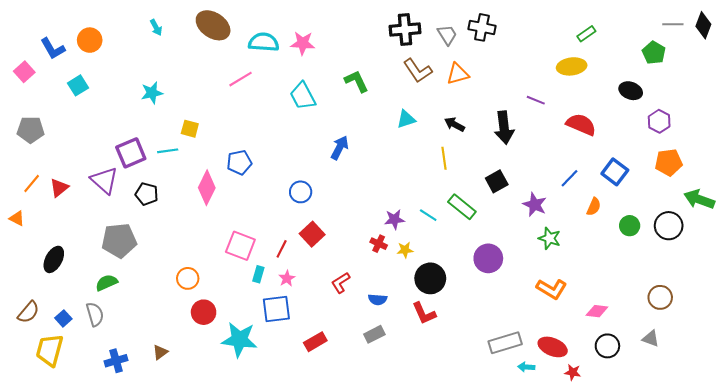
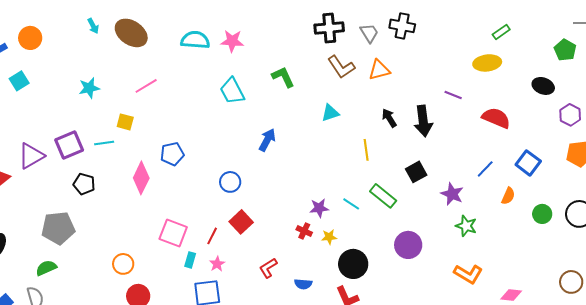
brown ellipse: (213, 25) -> (131, 33), moved
pink line: (240, 79) -> (146, 86), moved
black arrow: (455, 124) -> (389, 118), moved, turned 30
purple triangle: (104, 180) -> (31, 156), moved, turned 48

